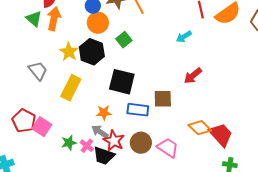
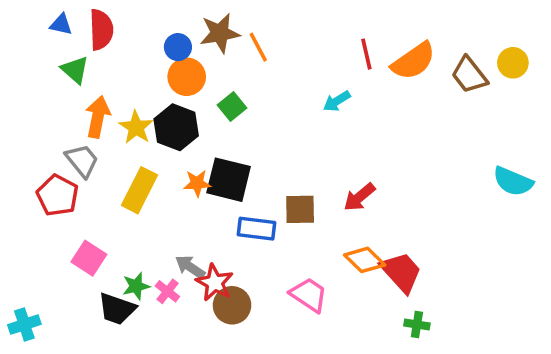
orange arrow: (54, 19) -> (98, 117), moved
red arrow: (193, 76) -> (359, 197), moved
orange star: (104, 113) -> (197, 183), moved
red pentagon: (24, 121) -> (58, 195), moved
brown circle: (141, 143) -> (232, 305), moved
black trapezoid: (104, 156) -> (117, 309), moved

